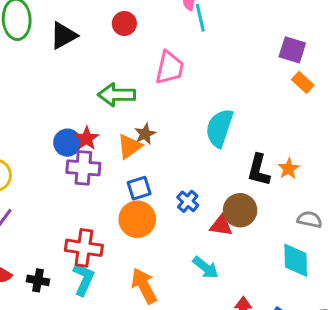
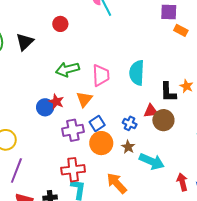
pink trapezoid: (170, 68) -> (101, 75), moved
brown star: (145, 134) -> (128, 147), moved
purple cross: (83, 168) -> (73, 130), moved
red triangle: (221, 225) -> (151, 111), moved
cyan arrow: (206, 268) -> (152, 161), size x1.4

